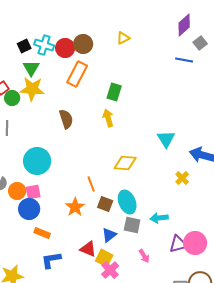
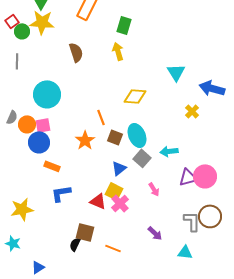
gray square: (132, 225) -> (142, 158), turned 30
red triangle: (88, 249) -> (98, 201), moved

